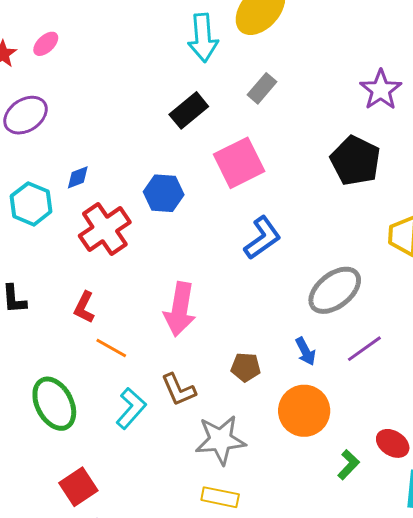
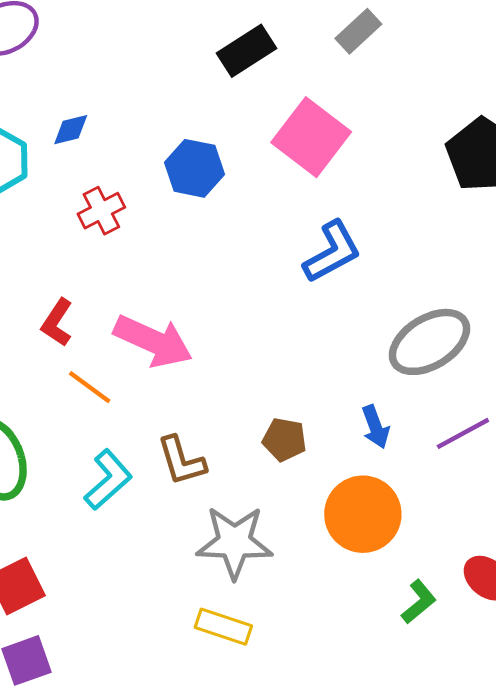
pink square: (239, 163) -> (311, 137), turned -33
red cross: (105, 229) -> (101, 211), size x0.6
pink arrow: (180, 309) -> (153, 341), moved, turned -82

